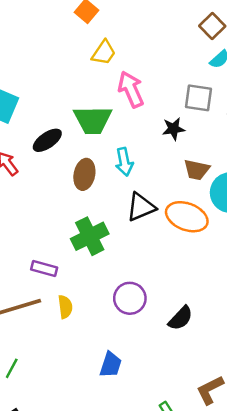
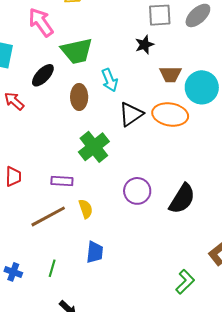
pink arrow: (131, 89) -> (41, 22), moved
black semicircle: (181, 318) -> (182, 199), size x1.4
blue trapezoid: (111, 365) -> (95, 252), moved

